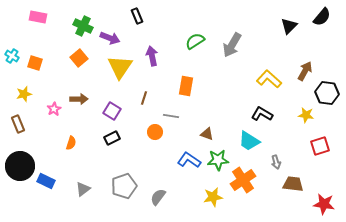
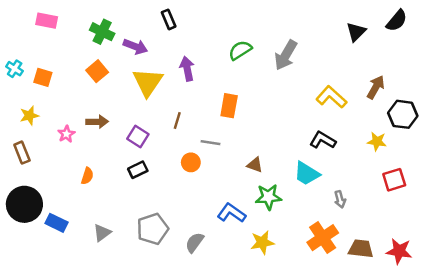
blue L-shape: (189, 160) -> (231, 213), moved
orange cross: (243, 180) -> (323, 238), moved
brown trapezoid: (293, 184) -> (361, 249), moved

